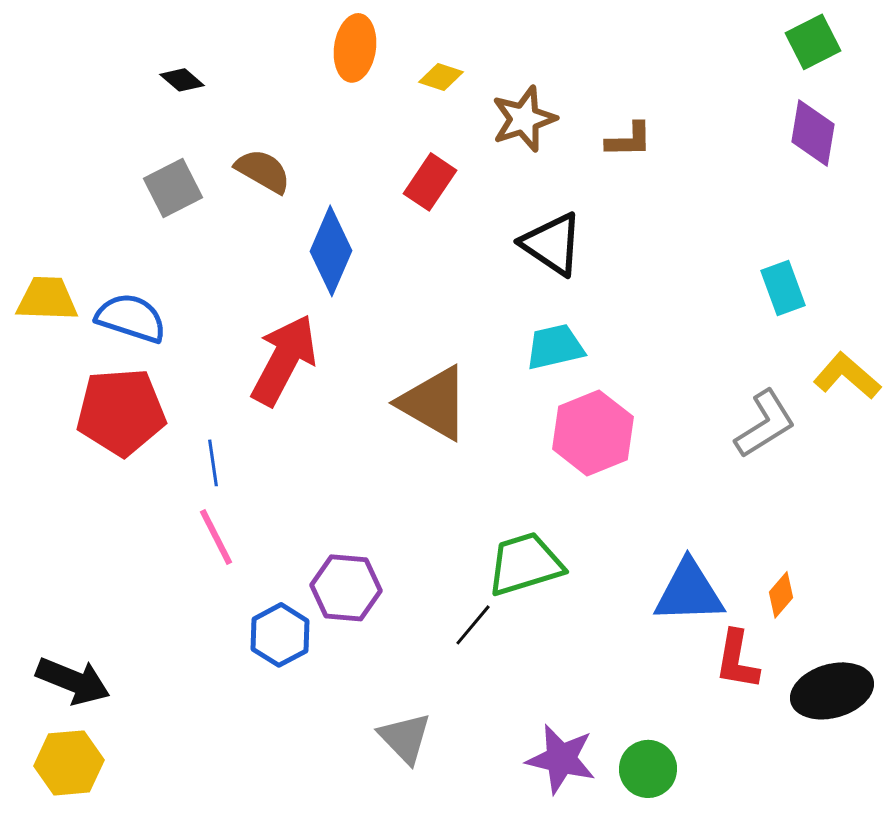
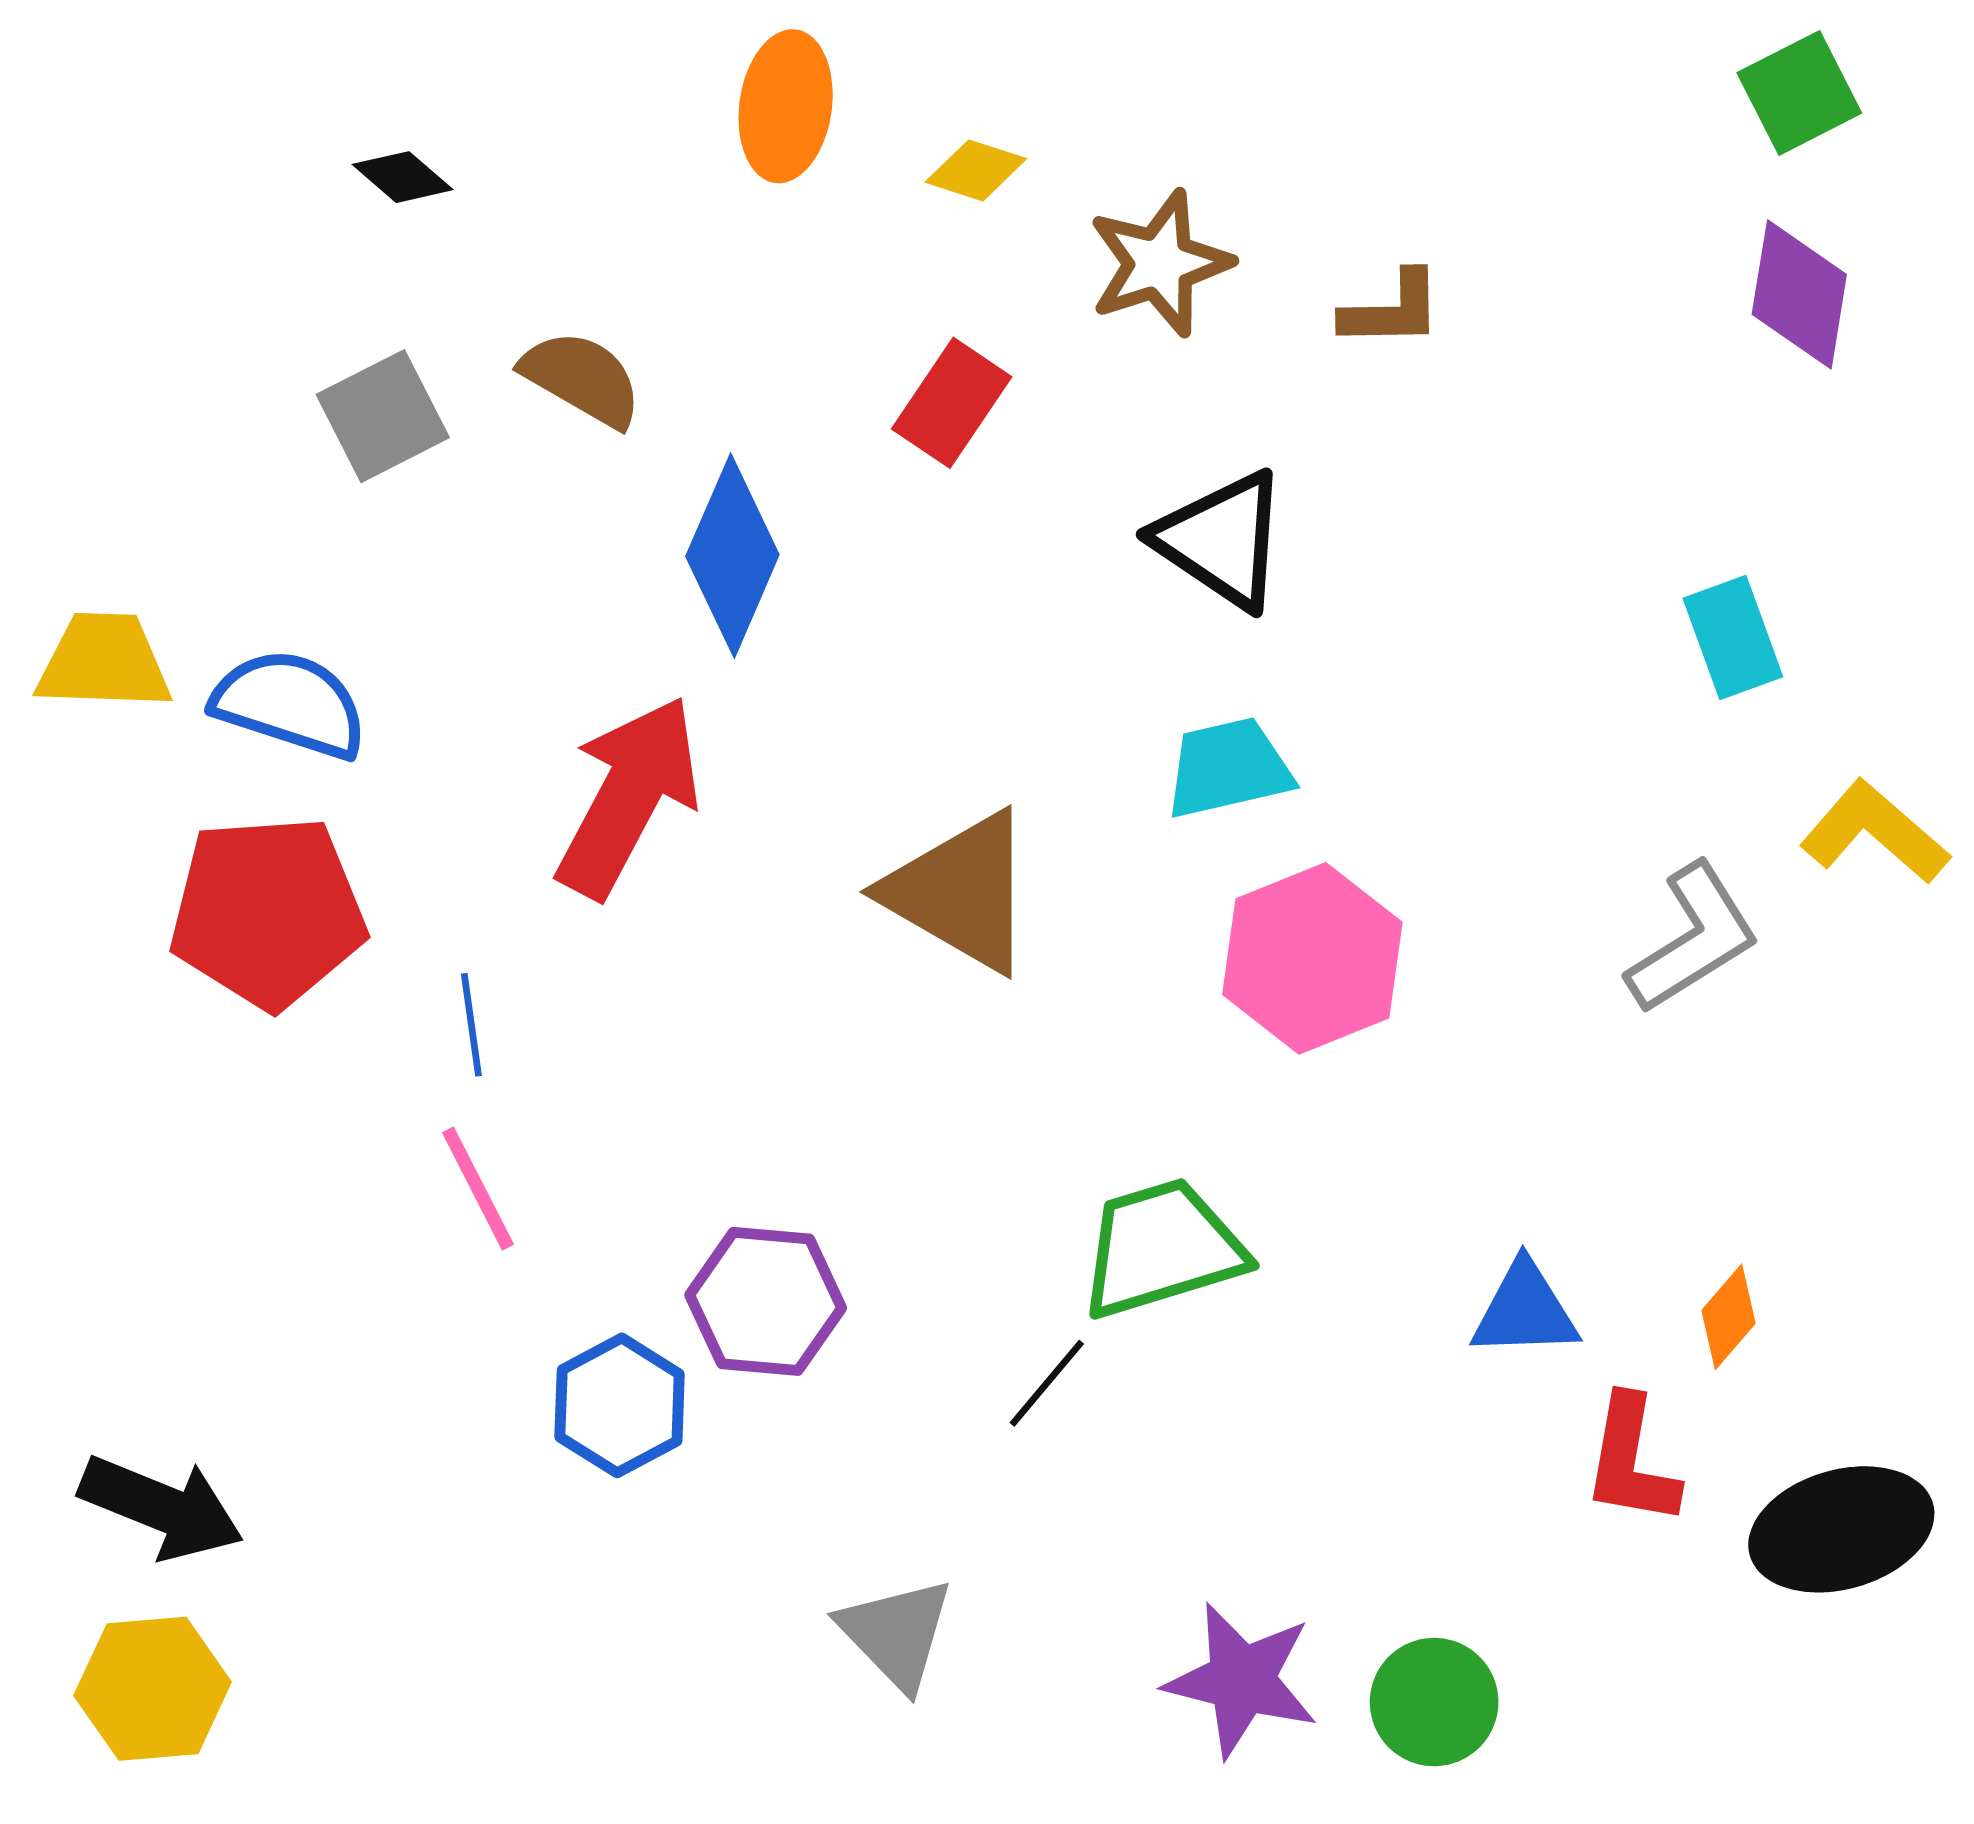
blue triangle: (689, 592) -> (1525, 1310), size x0.7

